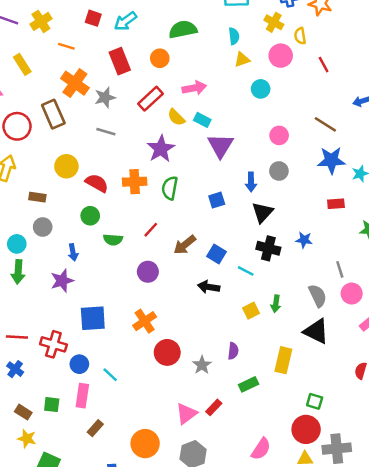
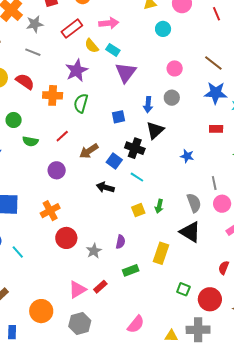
red semicircle: (97, 183) -> (25, 82), moved
black cross: (268, 248) -> (135, 148), moved
red circle: (306, 429) -> (210, 299), moved

